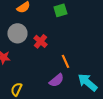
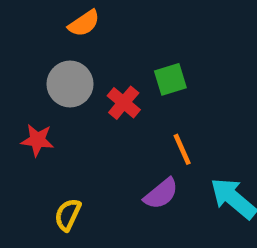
green square: (60, 10) -> (170, 79), moved

